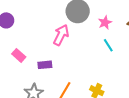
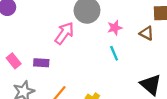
pink rectangle: (19, 55) -> (14, 61), moved

